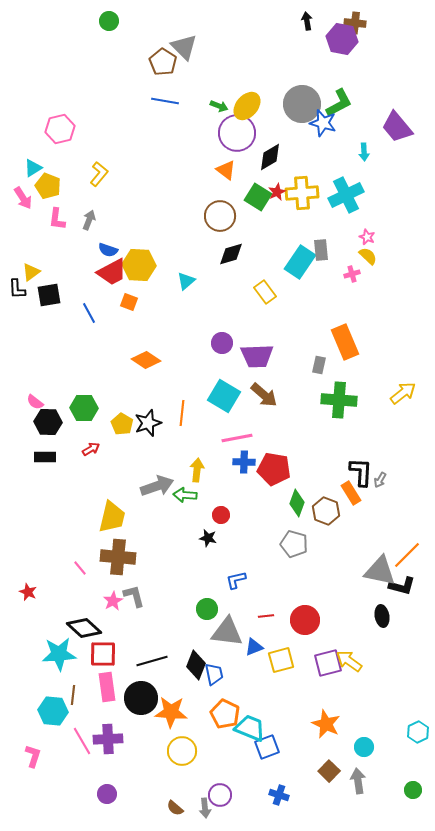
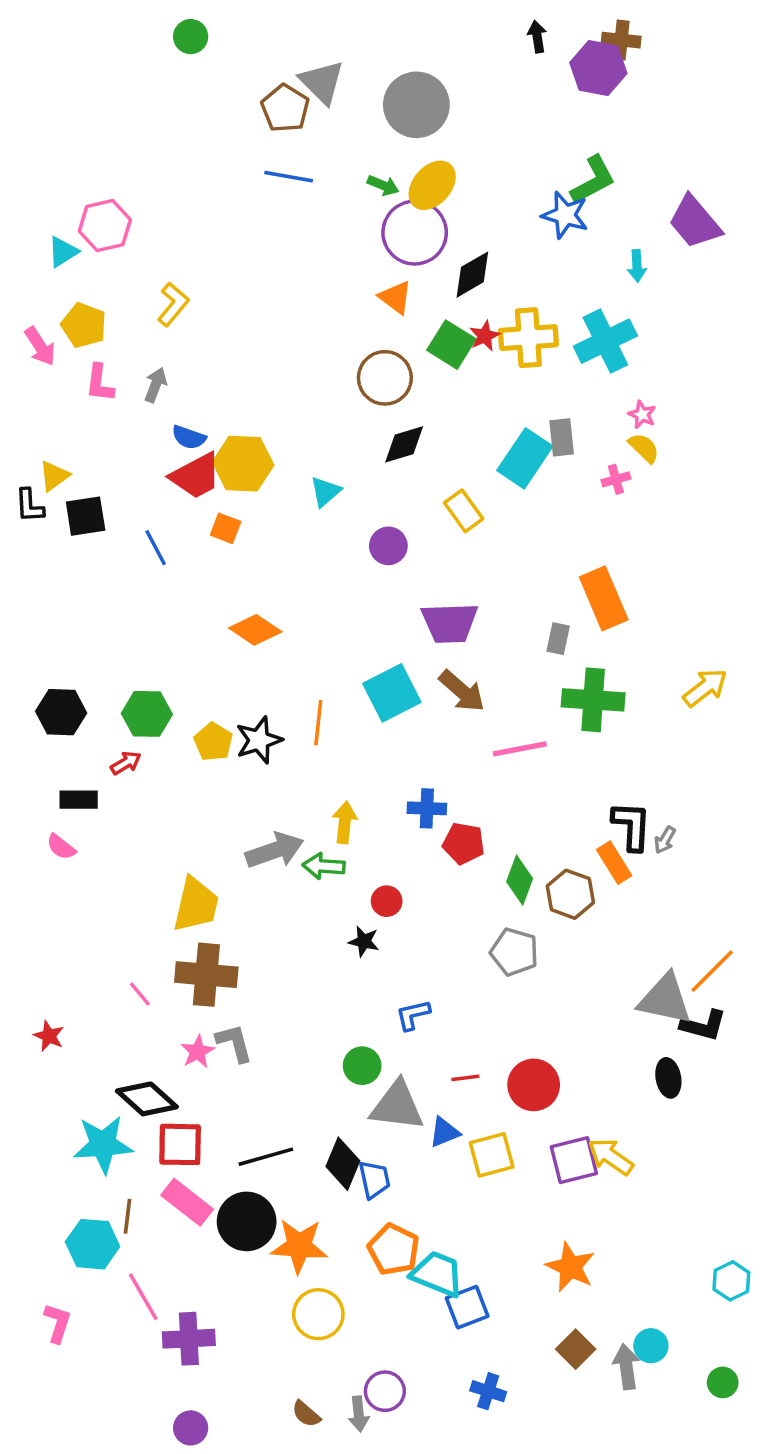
gray circle: (302, 104) -> (416, 105), moved
cyan triangle: (33, 168) -> (63, 252), moved
purple circle: (222, 343) -> (388, 546), moved
cyan square: (224, 396) -> (392, 693), turned 32
pink semicircle: (35, 402) -> (61, 847), moved
black hexagon: (48, 422) -> (61, 712), moved
pink line: (237, 438) -> (520, 749), moved
red arrow: (91, 449) -> (126, 763), moved
red pentagon: (274, 469) -> (464, 843), moved, size x0.7
pink rectangle: (107, 687) -> (187, 1202), turned -44
purple cross: (108, 739) -> (189, 1339), moved
cyan circle: (364, 747) -> (651, 1346), moved
purple circle: (107, 794) -> (191, 1428), moved

